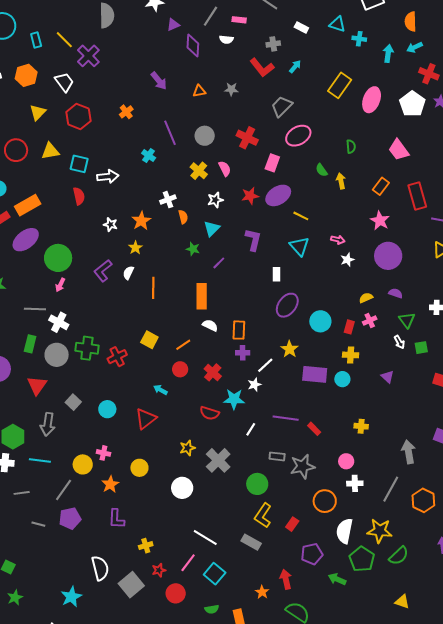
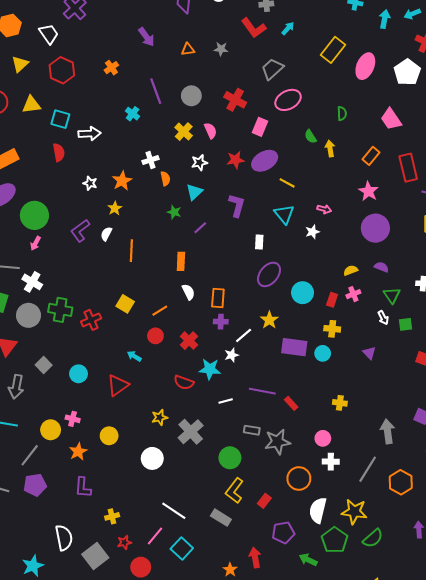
white star: (347, 260) -> (312, 232), moved
orange rectangle: (202, 296) -> (181, 261), size x0.7
white semicircle: (210, 325) -> (188, 292), turned 35
white line: (251, 429) -> (226, 401), turned 40

